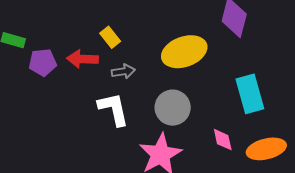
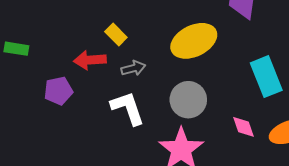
purple pentagon: (43, 62) -> (58, 91), moved

